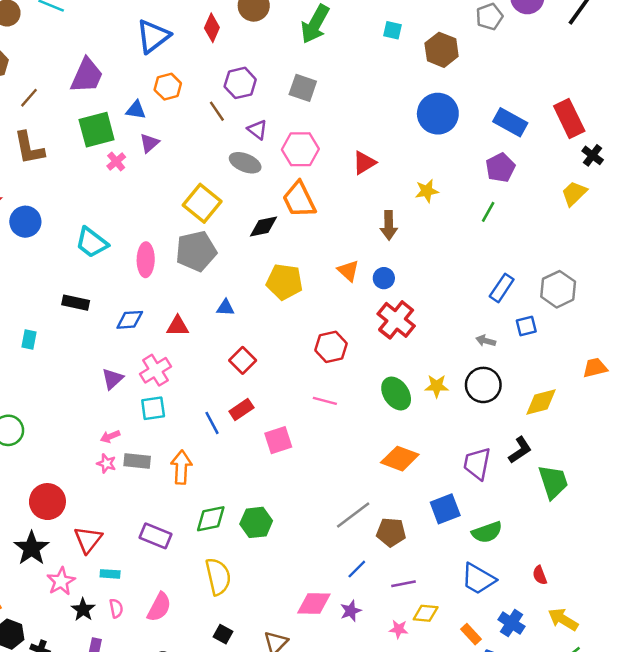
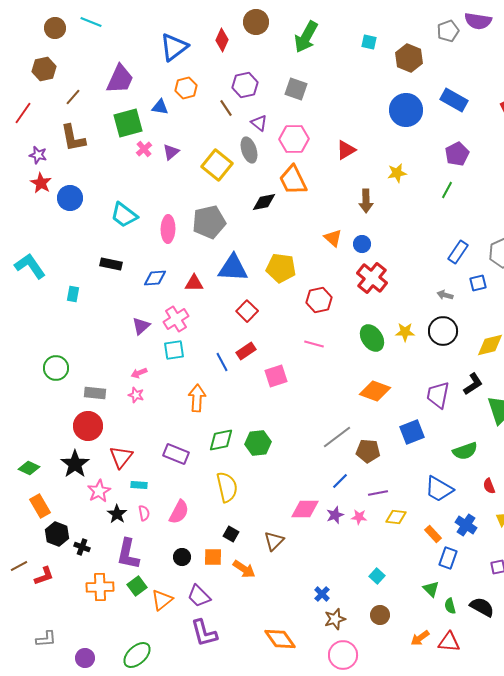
blue rectangle: (510, 122) -> (454, 100), moved
purple triangle: (149, 143) -> (171, 152), moved
gray ellipse: (245, 163) -> (249, 150), turned 50
yellow square: (202, 203) -> (217, 165), moved
yellow pentagon: (284, 282) -> (281, 268), moved
blue triangle: (225, 308) -> (233, 268), size x2.0
gray rectangle: (137, 461) -> (95, 393), moved
green semicircle: (487, 532) -> (465, 451), moved
pink star: (399, 629) -> (359, 517), moved

